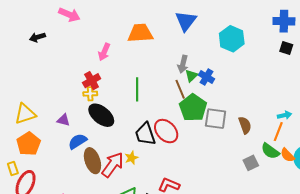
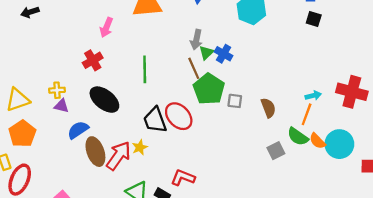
yellow cross: (90, 94) -> (57, 90), moved
gray square: (216, 119) -> (235, 101), size x0.6

